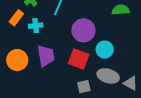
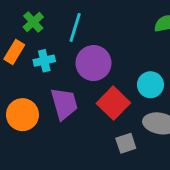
purple circle: (83, 30) -> (93, 63), moved
red square: (79, 59) -> (113, 103), turned 30

